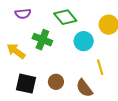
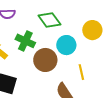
brown circle: (56, 82) -> (45, 60), moved, size x1.5

